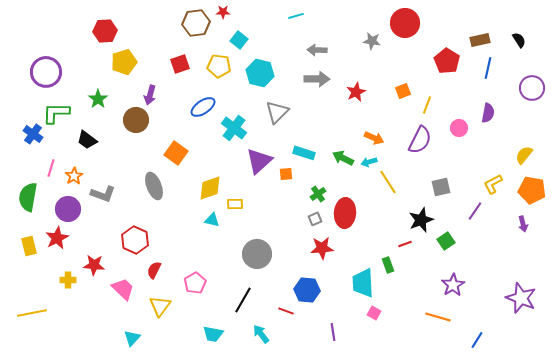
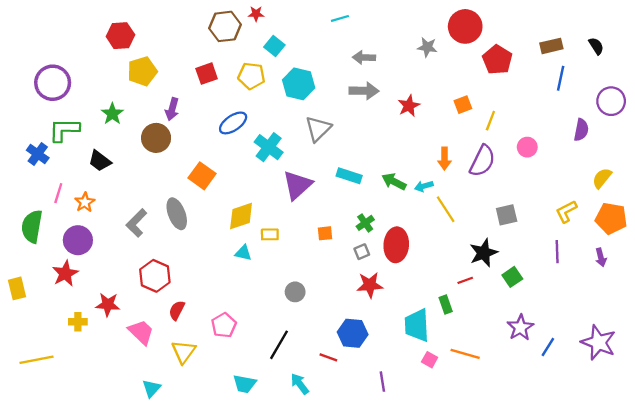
red pentagon: (447, 61) -> (497, 60), moved
purple semicircle: (488, 113) -> (581, 130), moved
orange arrow: (374, 138) -> (444, 159), moved, turned 66
orange square: (286, 174) -> (325, 233), moved
gray L-shape: (103, 194) -> (137, 223), moved, turned 115
purple line: (475, 211) -> (557, 252), moved, turned -36
yellow rectangle: (29, 246) -> (17, 288), moved
gray circle: (257, 254) -> (295, 292), size x0.6
orange line: (438, 317) -> (465, 354), moved
blue line: (477, 340) -> (548, 347), moved

